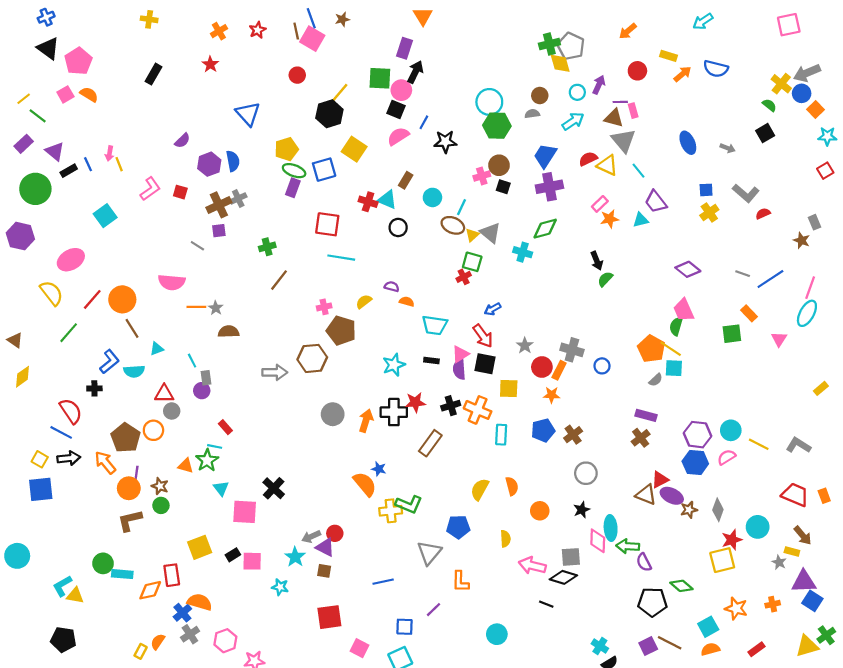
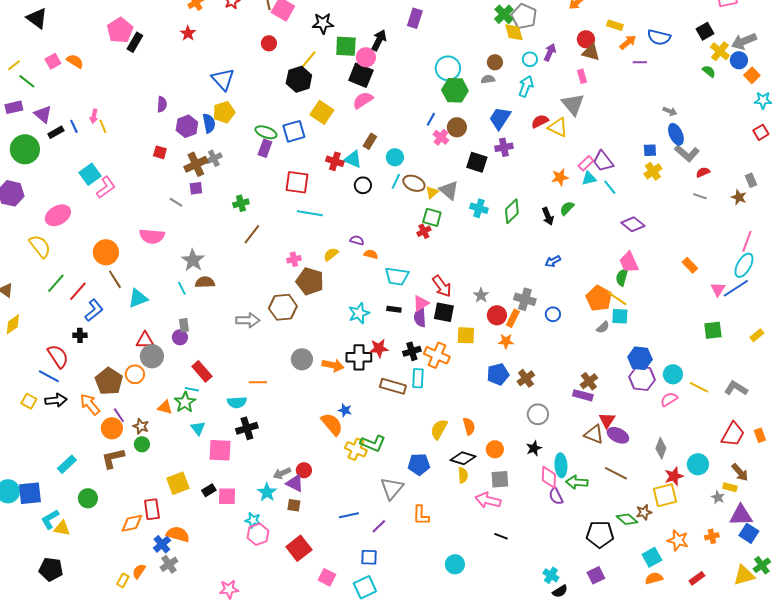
green cross: (549, 44) -> (504, 14), turned -30
purple rectangle: (405, 48) -> (415, 18), moved
pink pentagon: (78, 61) -> (120, 30), moved
purple line: (620, 102) -> (640, 62), moved
black square: (396, 109) -> (361, 75), size x1.4
brown triangle: (614, 118) -> (591, 52), moved
cyan arrow: (573, 121) -> (526, 86), turned -35
blue line: (424, 122) -> (431, 119), moved
black square: (765, 133) -> (705, 31), moved
purple semicircle: (182, 141) -> (162, 104), turned -42
black star: (445, 142) -> (323, 23), moved
blue ellipse: (688, 143) -> (676, 134), moved
purple rectangle: (24, 144) -> (14, 107), turned 30
yellow pentagon: (287, 149) -> (224, 112), moved
cyan line: (638, 171) -> (610, 187), moved
pink cross: (482, 176) -> (441, 137), turned -35
black square: (503, 187) -> (477, 162), moved, size x1.5
purple cross: (549, 187) -> (504, 147), size x0.7
pink L-shape: (150, 189) -> (106, 187), moved
pink rectangle: (600, 204) -> (586, 163), moved
cyan line: (461, 207) -> (396, 181), moved
green diamond: (545, 229) -> (512, 211), moved, turned -30
gray line: (743, 274) -> (700, 196), moved
green semicircle: (605, 279) -> (567, 208), moved
blue line: (770, 279) -> (736, 288), moved
red line: (92, 299) -> (78, 291), moved
orange line: (196, 307) -> (258, 382), moved
gray star: (216, 308) -> (193, 260), size x1.6
blue arrow: (493, 309) -> (553, 261), moved
green square: (732, 334) -> (713, 330), moved
cyan triangle: (157, 349) -> (138, 298), size x1.5
cyan line: (192, 361) -> (182, 288), moved
cyan semicircle: (134, 371) -> (237, 402), moved
gray circle: (172, 411) -> (152, 356), size x1.5
purple rectangle: (646, 415) -> (583, 395), moved
orange arrow: (366, 421) -> (333, 365), turned 85
red rectangle: (225, 427) -> (202, 371), size x1.5
cyan rectangle: (501, 435) -> (418, 378), moved
brown rectangle: (430, 443) -> (393, 386), turned 70
blue hexagon: (695, 463) -> (640, 358), moved
purple line: (136, 474) -> (119, 415), turned -42
red triangle: (660, 480) -> (607, 420), turned -30
black cross: (274, 488) -> (247, 428), turned 30
blue square: (41, 489) -> (30, 493), moved
red trapezoid: (795, 495) -> (733, 434), turned 96
brown star: (689, 510) -> (644, 512), moved
yellow cross: (391, 511) -> (356, 449), turned 30
gray square: (571, 557) -> (500, 479), moved
purple semicircle: (644, 562) -> (556, 496), moved
cyan rectangle: (122, 574) -> (67, 464), moved, turned -48
black diamond: (563, 577) -> (463, 458), moved
purple line: (434, 610) -> (379, 526), moved
red square: (329, 617) -> (299, 548), turned -30
pink hexagon: (225, 641) -> (258, 534), moved
brown line: (670, 643) -> (616, 473), moved

